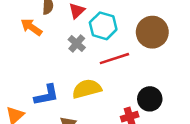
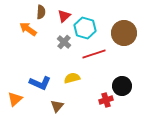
yellow semicircle: (87, 89) -> (72, 78), size x0.7
blue L-shape: (46, 95) -> (40, 83), turned 35

